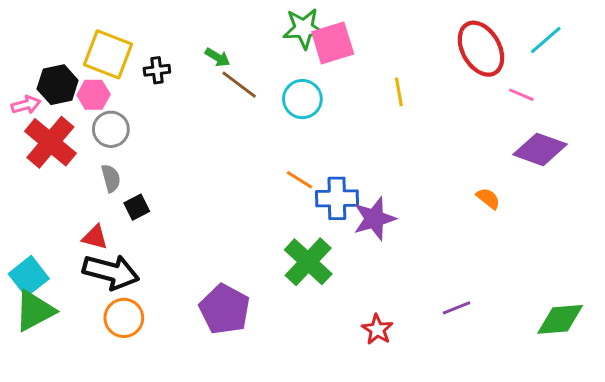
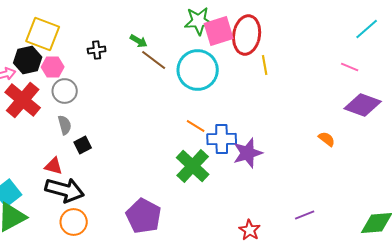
red ellipse: (481, 49) -> (247, 35), moved, turned 39
yellow square: (108, 54) -> (43, 34), moved
cyan circle: (302, 99) -> (198, 70), size x1.5
green cross: (308, 262) -> (193, 166), moved

